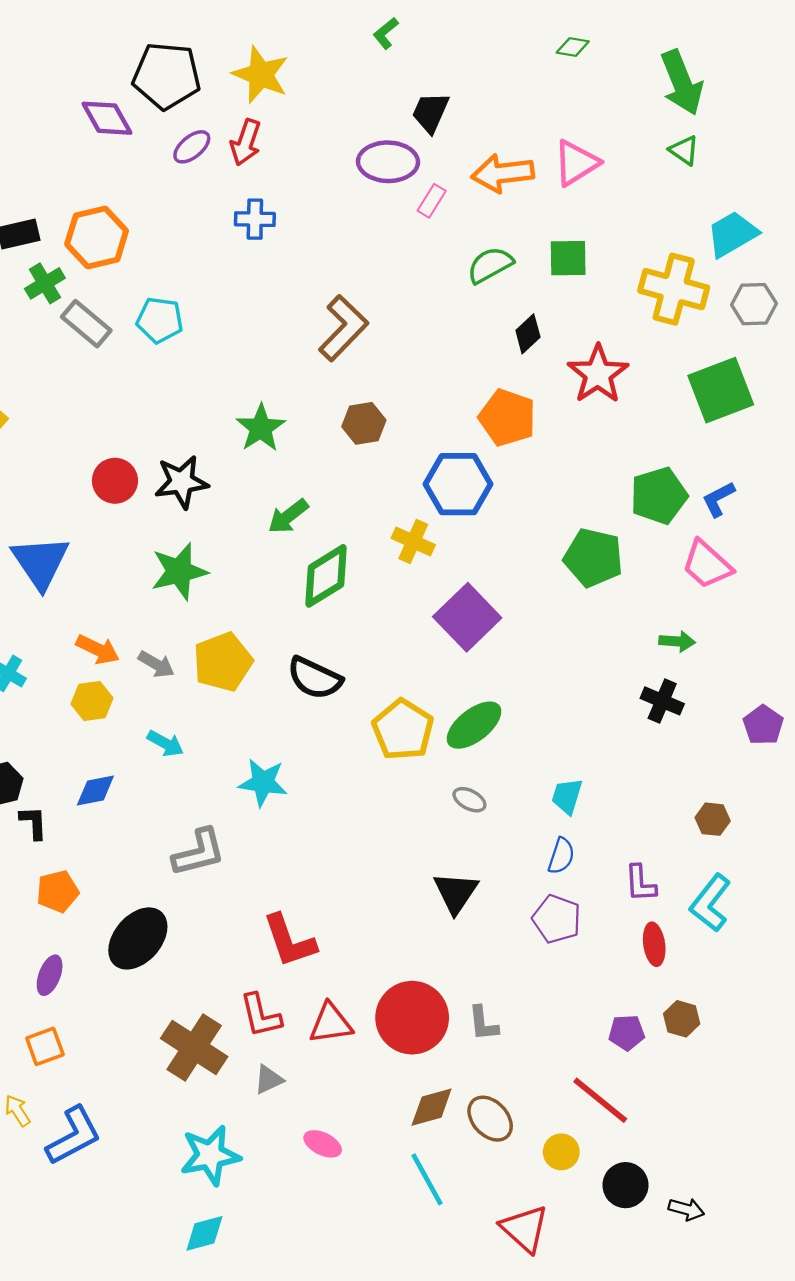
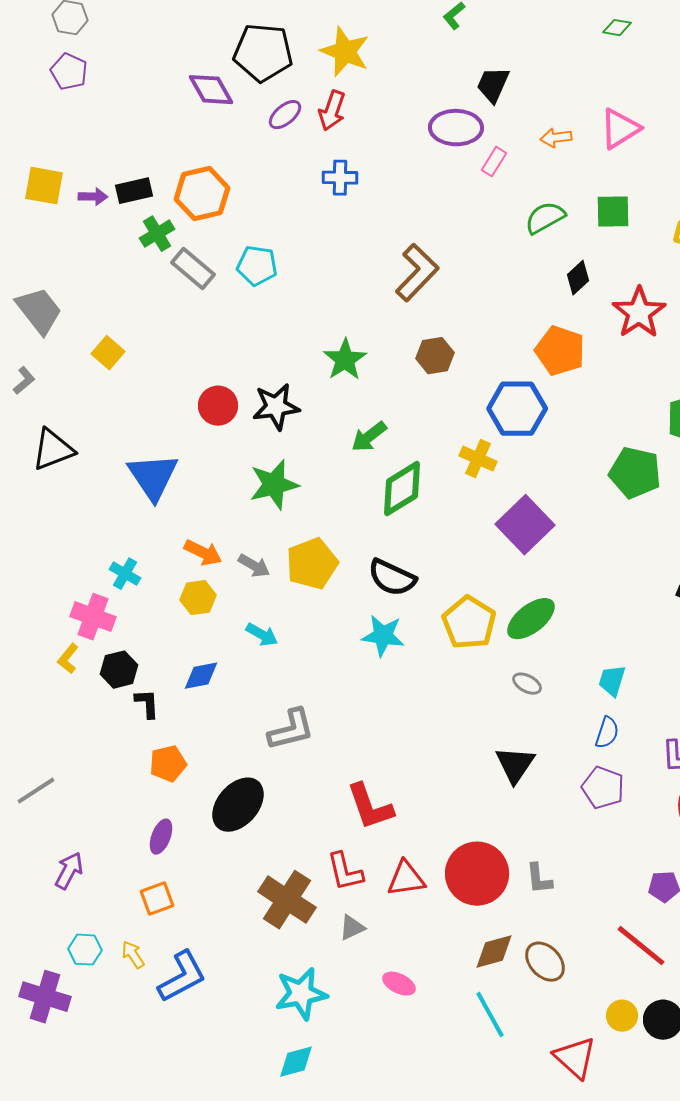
orange arrow: (503, 173) -> (556, 138), size x0.6
cyan star: (263, 782) -> (383, 636), moved
yellow circle: (561, 1152) -> (622, 1016), moved

